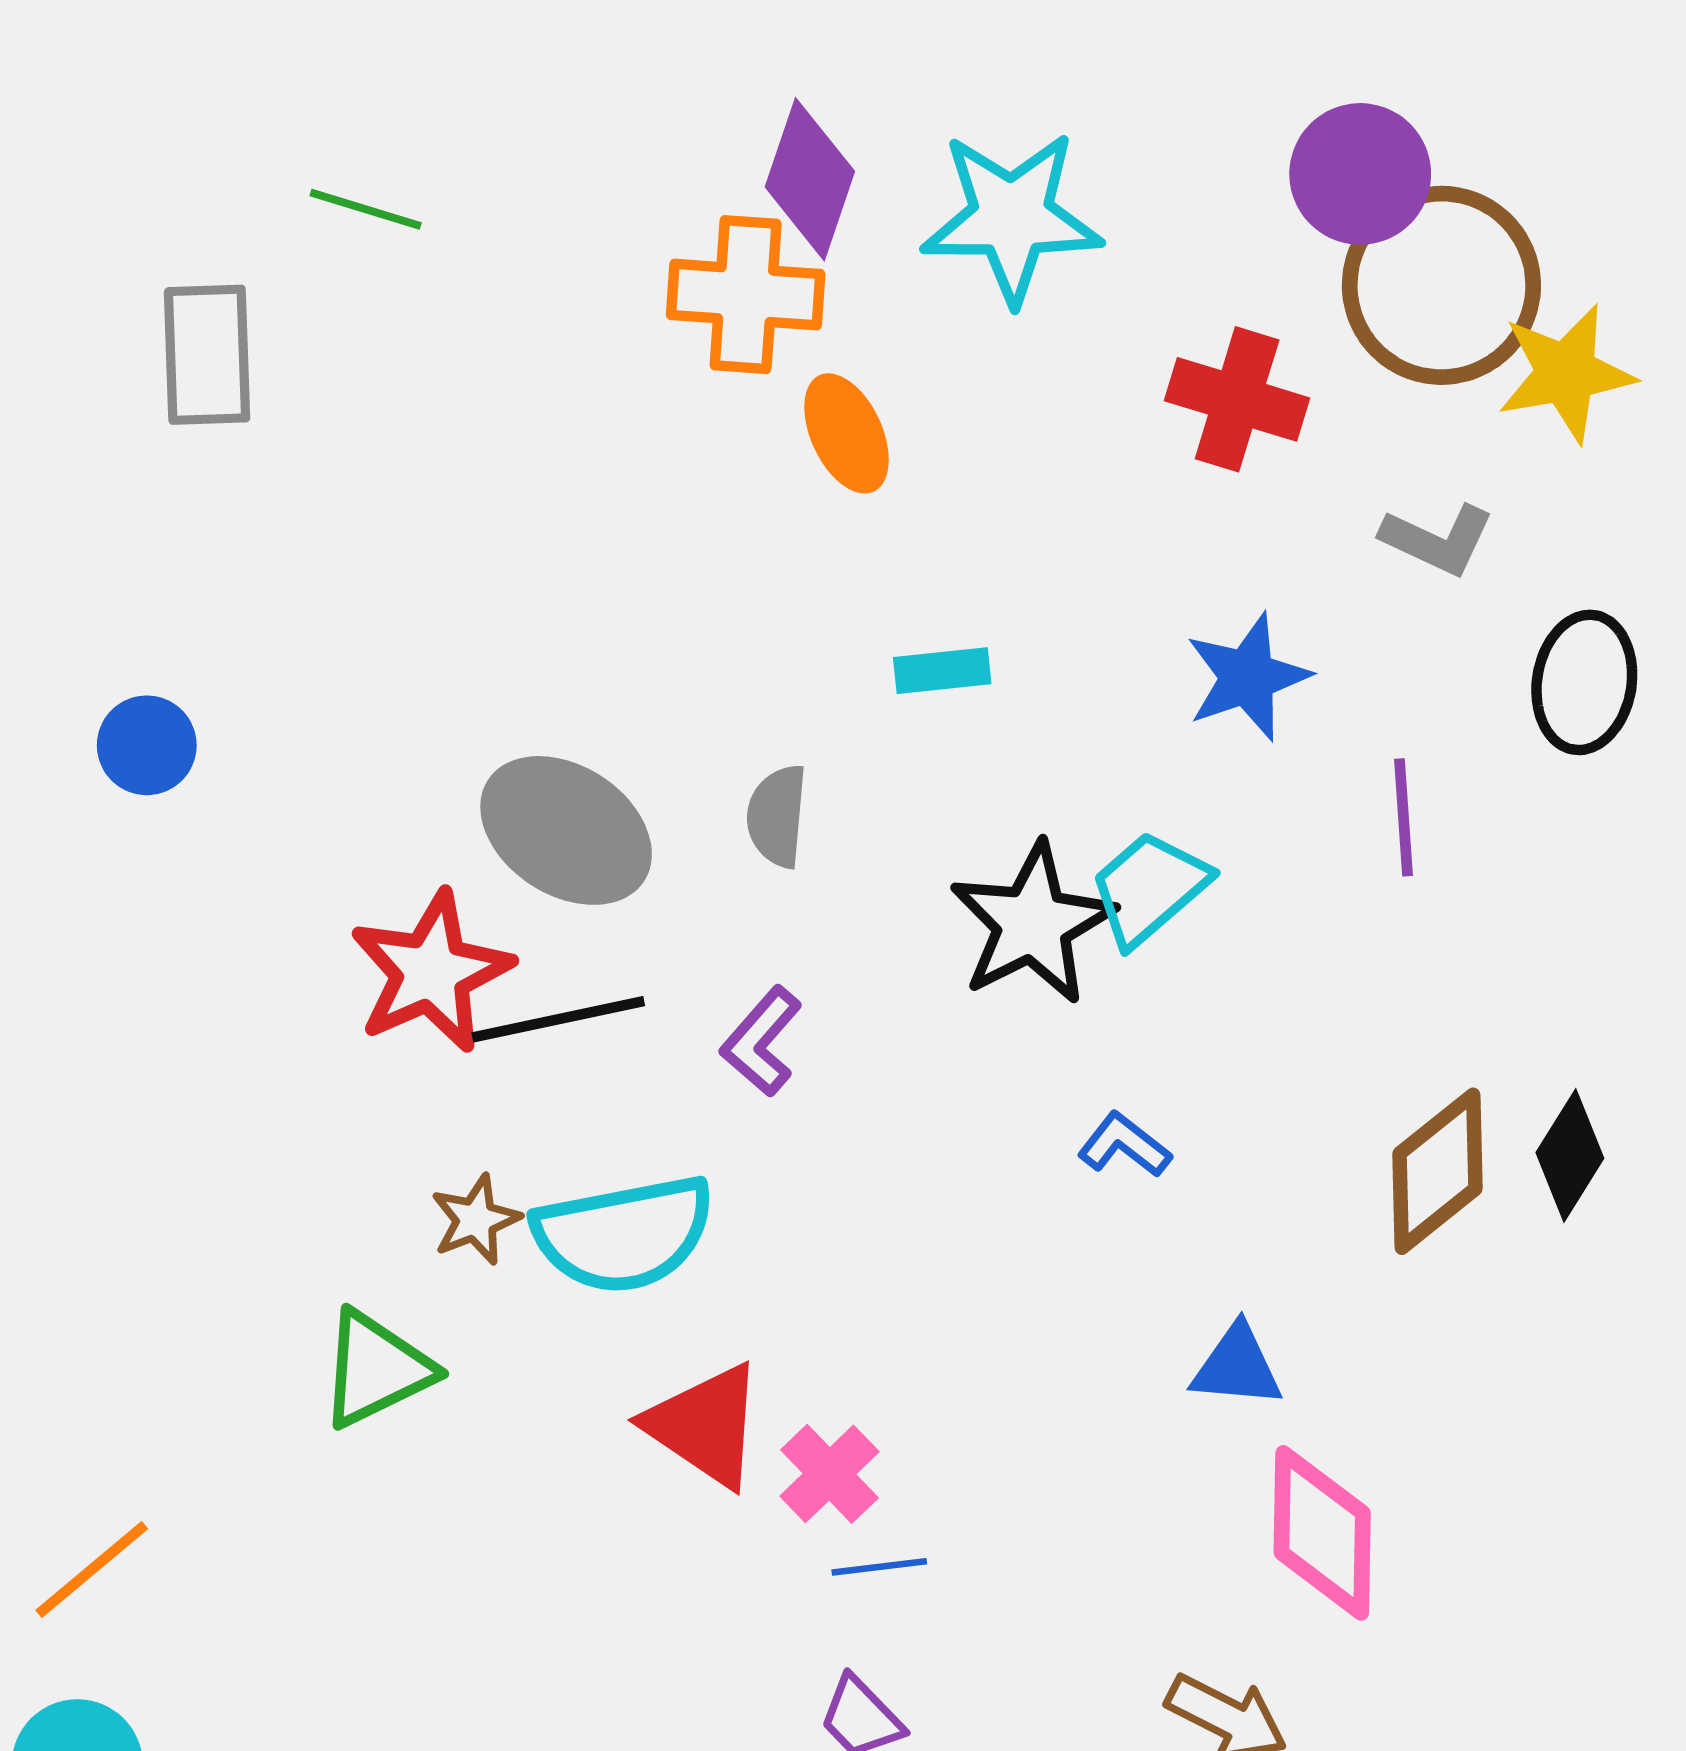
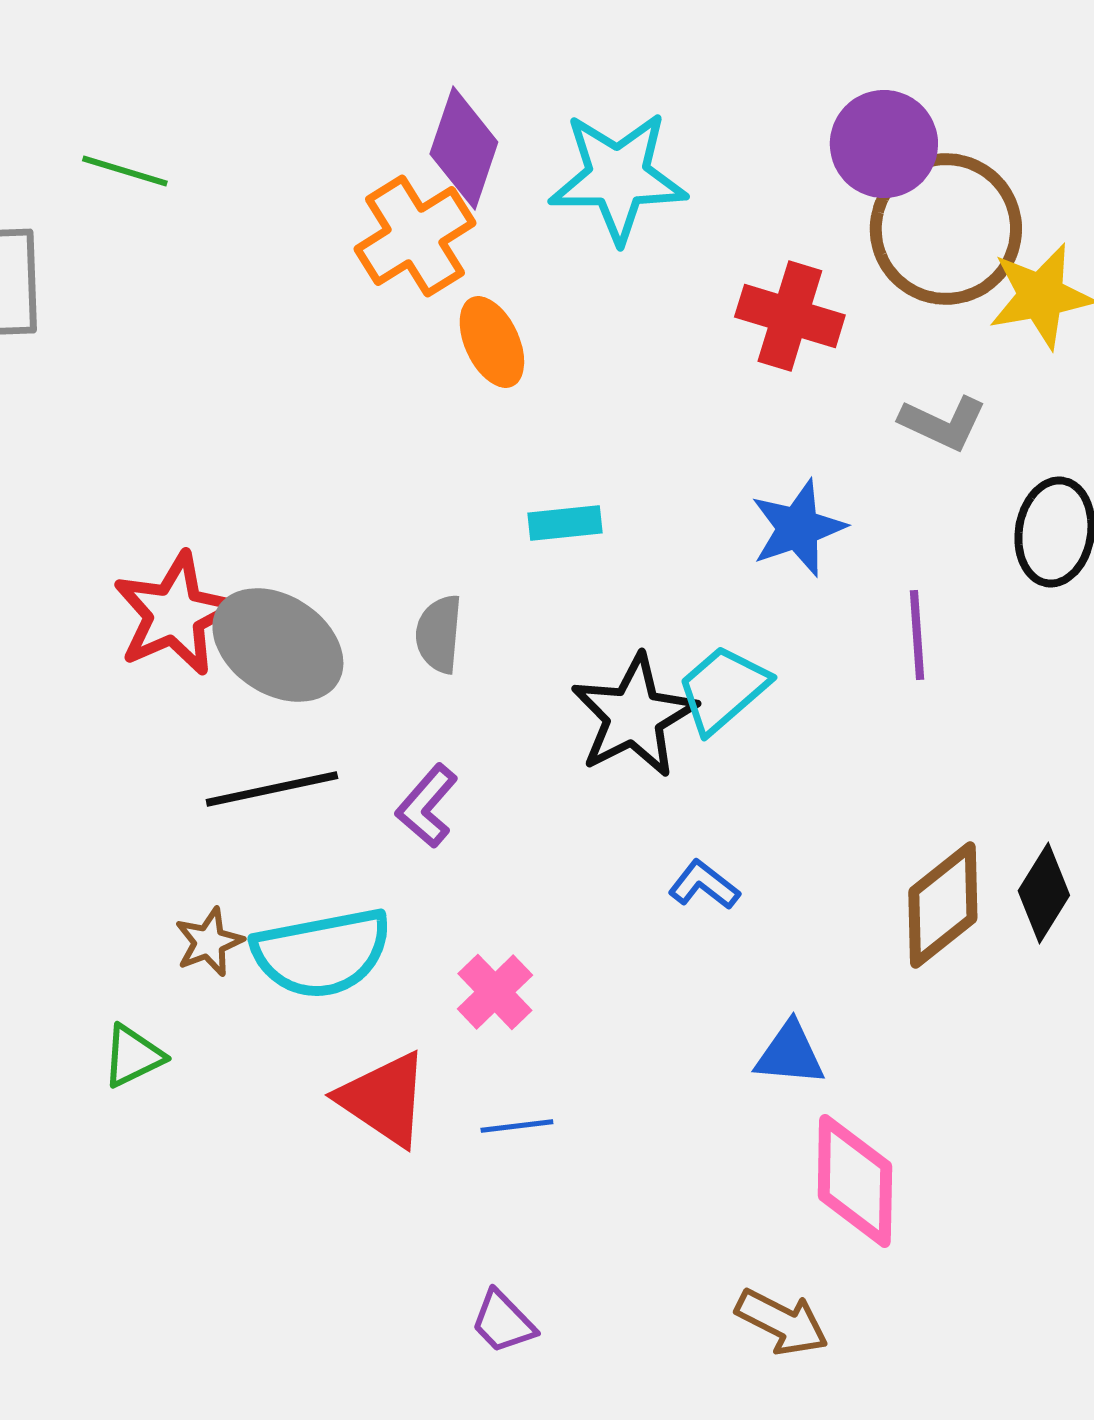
orange cross: (746, 295) -> (415, 236), turned -36
red star: (431, 972) -> (175, 614), moved
green triangle: (376, 1369) -> (133, 1056), size x0.7
pink cross: (829, 1474) -> (495, 992), moved
blue line: (879, 1567) -> (517, 1126), moved

